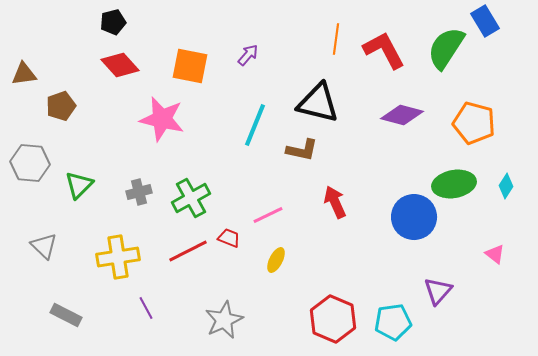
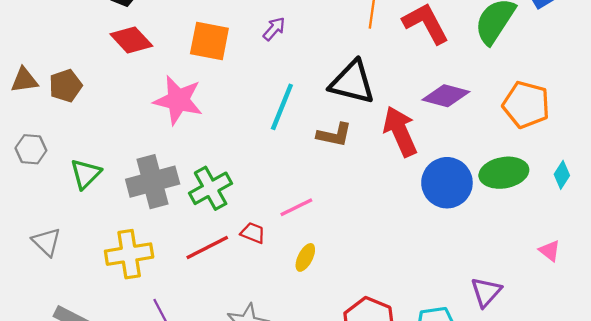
brown triangle: (24, 74) -> (24, 80), moved
gray hexagon: (30, 163) -> (31, 149), size x0.7
gray cross: (139, 192) -> (153, 182), size x1.8
red arrow: (335, 202) -> (400, 131), moved, size x1.4
blue circle: (414, 217) -> (447, 183), moved

